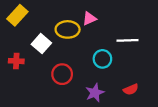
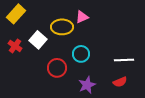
white line: (128, 40) -> (124, 60), moved
cyan circle: (102, 59) -> (81, 54), moved
red cross: (16, 61) -> (15, 46), moved, turned 32

